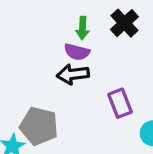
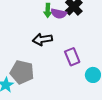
purple semicircle: (77, 52) -> (59, 14), moved

